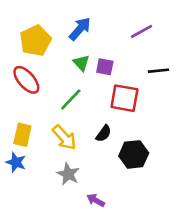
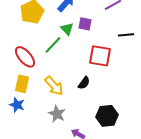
purple square: (105, 67) -> (85, 24), moved
red ellipse: (26, 80) -> (25, 57), moved
green line: (71, 99) -> (53, 45), moved
black hexagon: (134, 154) -> (107, 116), moved

